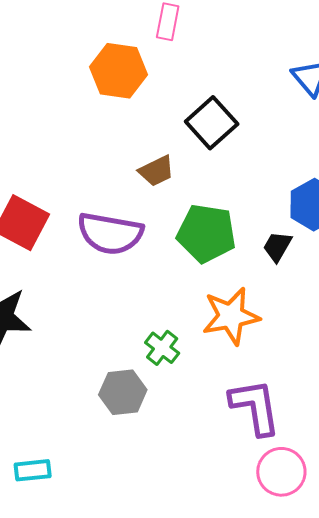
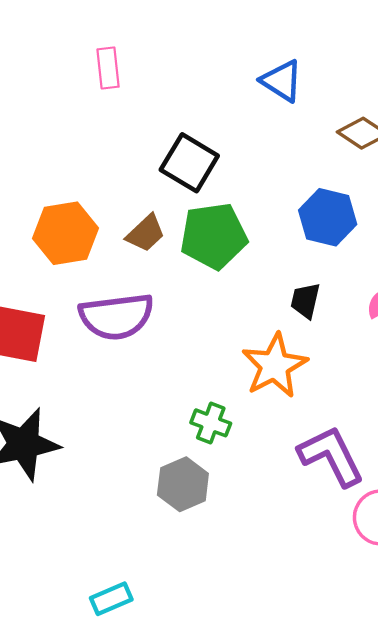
orange hexagon: (118, 71) -> (66, 233), moved
green pentagon: (206, 233) -> (214, 236), moved
black trapezoid: (277, 246) -> (305, 301), moved

